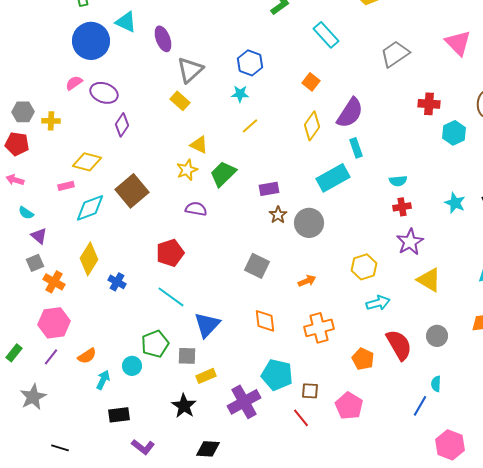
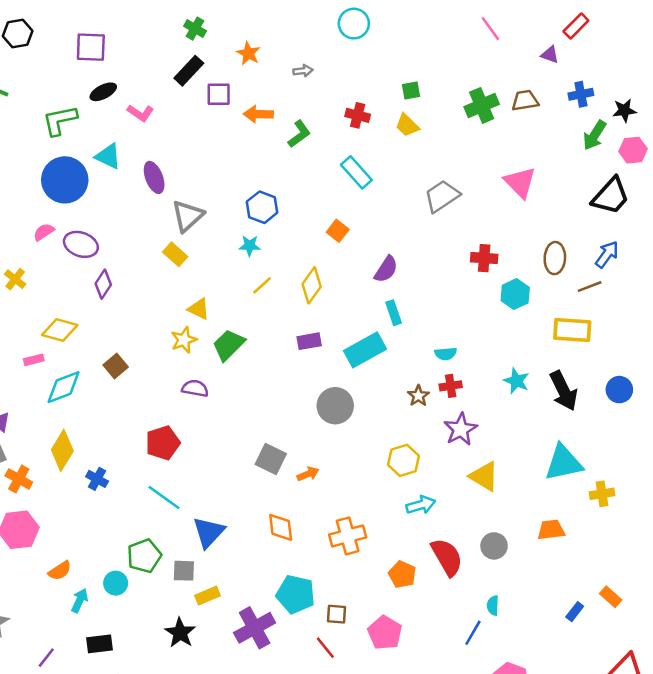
purple semicircle: (350, 113) -> (386, 269), size x0.7
yellow cross: (51, 121) -> (15, 279), turned 36
yellow diamond: (312, 126) -> (312, 285), moved
purple rectangle: (269, 189) -> (309, 341), moved
brown square: (132, 191) -> (116, 366), size x0.6
brown star: (278, 215) -> (418, 396), moved
orange arrow: (307, 281) -> (308, 474), moved
purple line: (51, 357) -> (46, 658), moved

